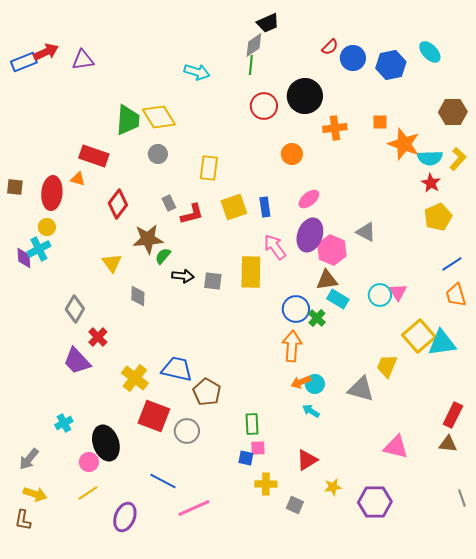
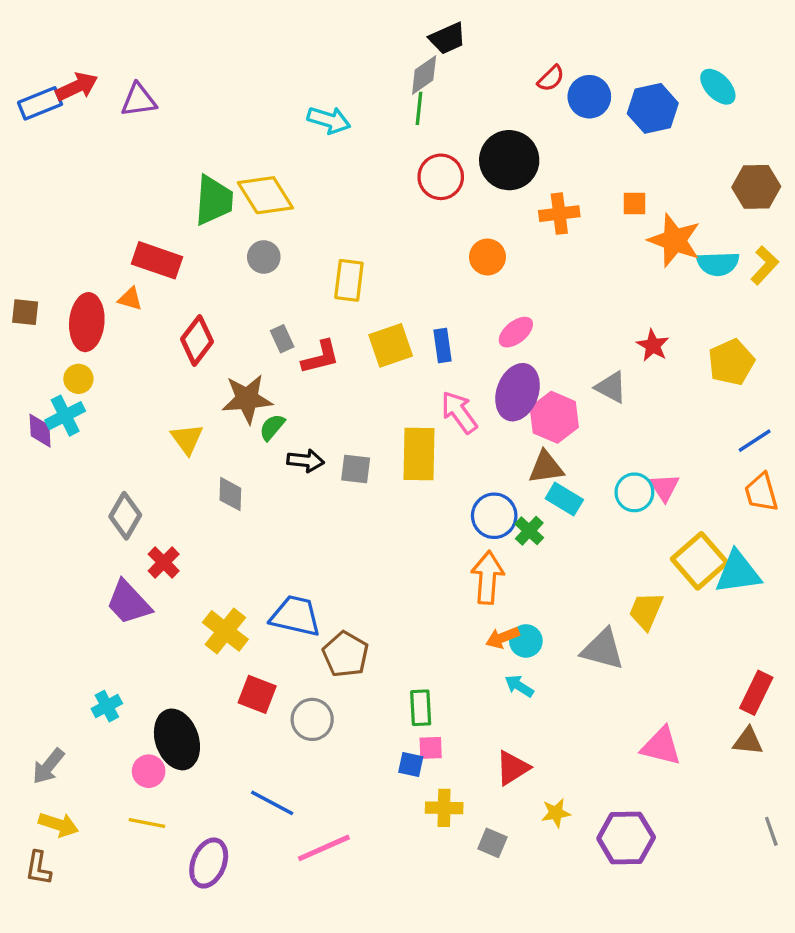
red star: (431, 183) -> (653, 345), moved
red square: (154, 416) -> (257, 694), size x0.7
yellow line: (88, 493) -> (147, 823), turned 45

